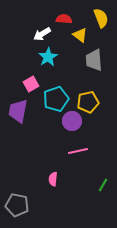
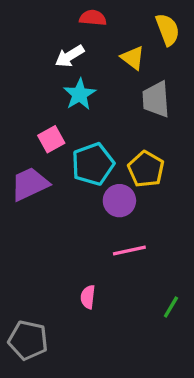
red semicircle: (64, 19) -> (93, 18), moved
yellow pentagon: (88, 102) -> (146, 169), turned -30
purple trapezoid: (18, 111) -> (30, 184), turned 55

